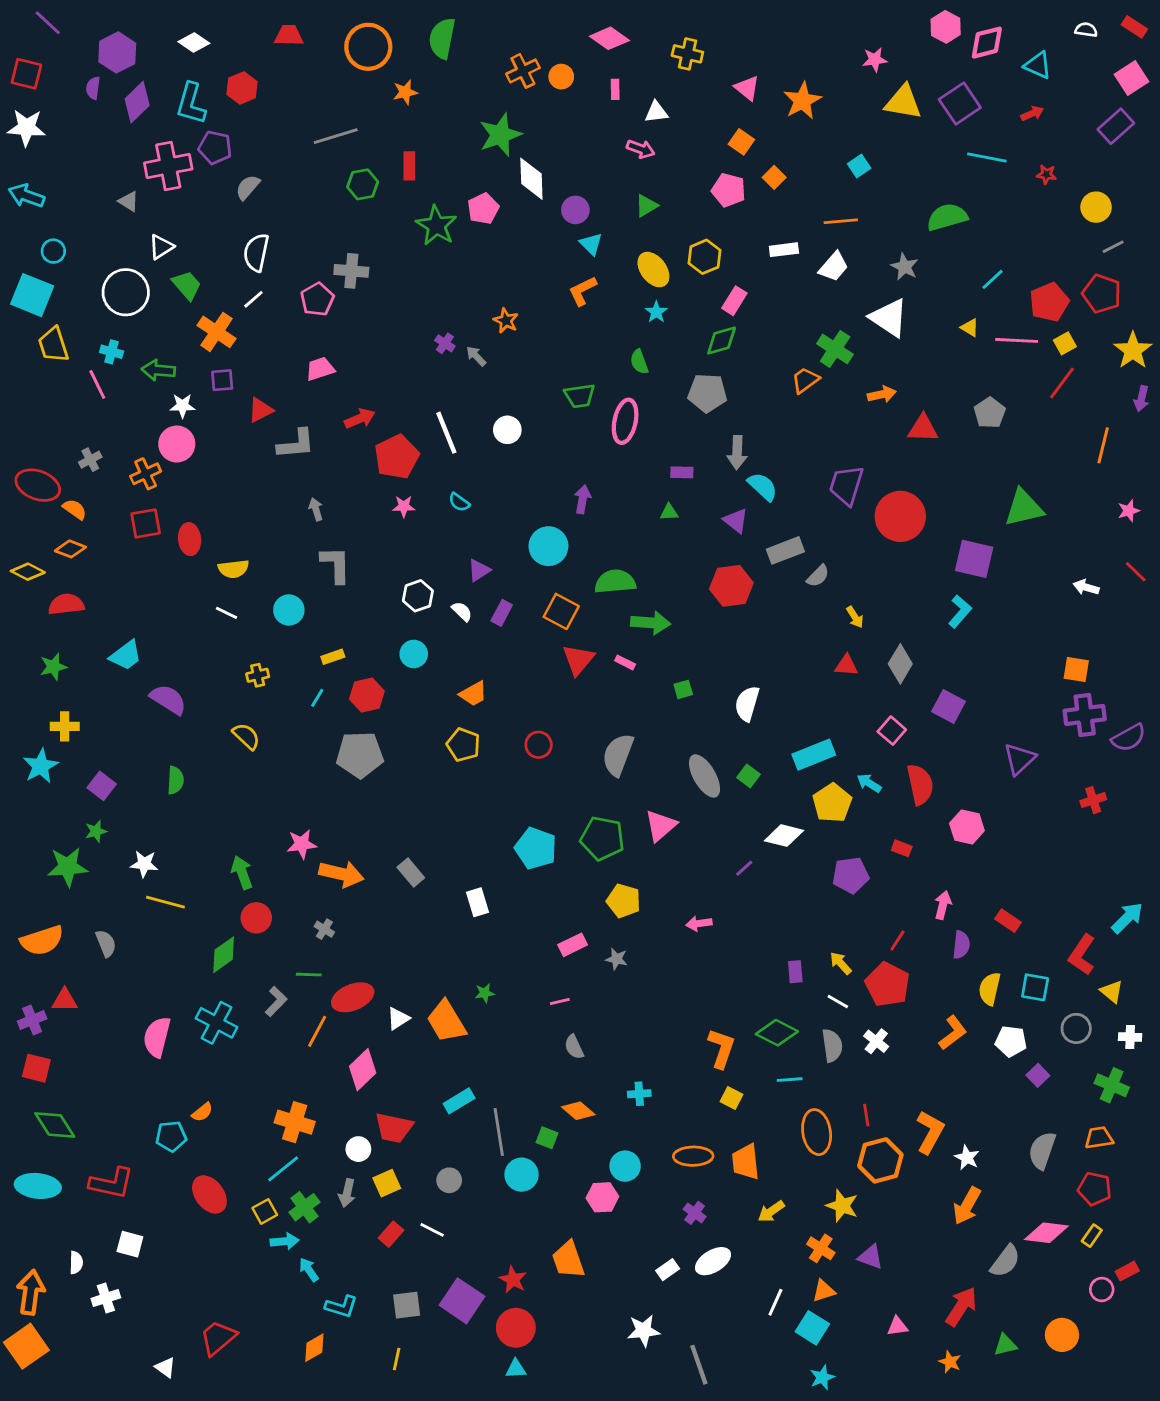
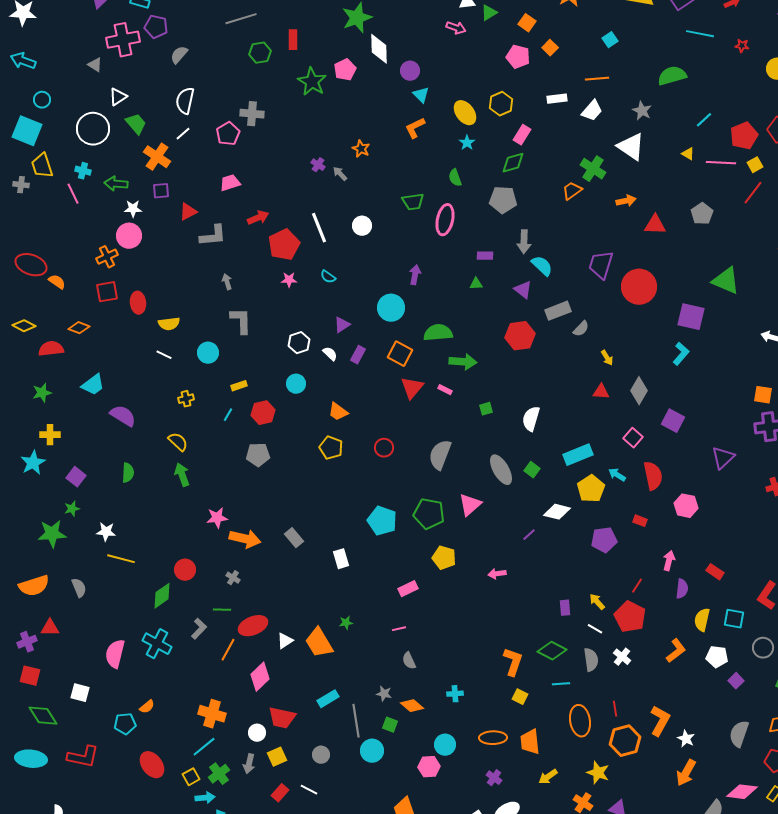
green triangle: (646, 206) -> (489, 13), moved
gray cross: (90, 460) -> (21, 185), moved, turned 35
green triangle: (1024, 508) -> (726, 281), turned 36
orange diamond: (70, 549) -> (79, 328), moved
orange trapezoid: (473, 694) -> (338, 412), turned 65
gray pentagon: (360, 755) -> (258, 455), size x0.7
green arrow: (242, 872) -> (182, 475), moved
gray star: (617, 959) -> (384, 694), moved
white square: (130, 1244) -> (80, 693), moved

